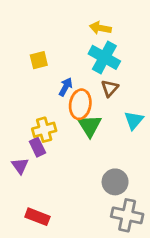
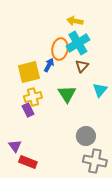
cyan cross: (104, 57) -> (78, 43), turned 30
yellow square: (39, 60) -> (29, 72), moved, size x1.6
orange ellipse: (80, 104) -> (60, 49), moved
purple triangle: (20, 166) -> (15, 146), moved

